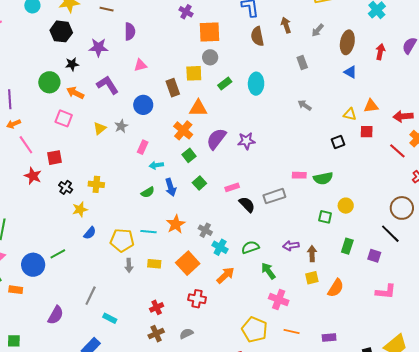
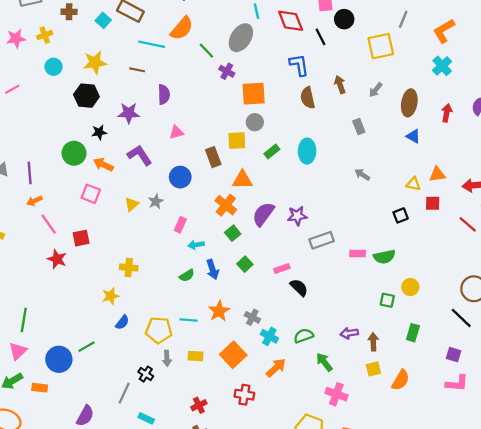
black cross: (66, 187) -> (146, 374), moved
gray rectangle: (274, 196) -> (322, 240), moved
purple square: (374, 256) -> (454, 355), moved

